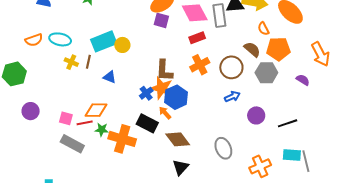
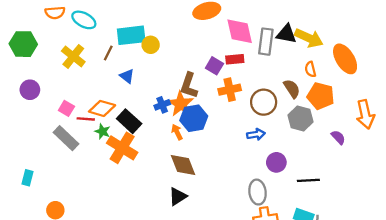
purple square: (161, 20) -> (214, 66), moved
yellow cross: (71, 62) -> (73, 56), moved, size x1.5
black rectangle: (147, 123) -> (129, 121), moved
gray ellipse: (223, 148) -> (258, 192), moved

